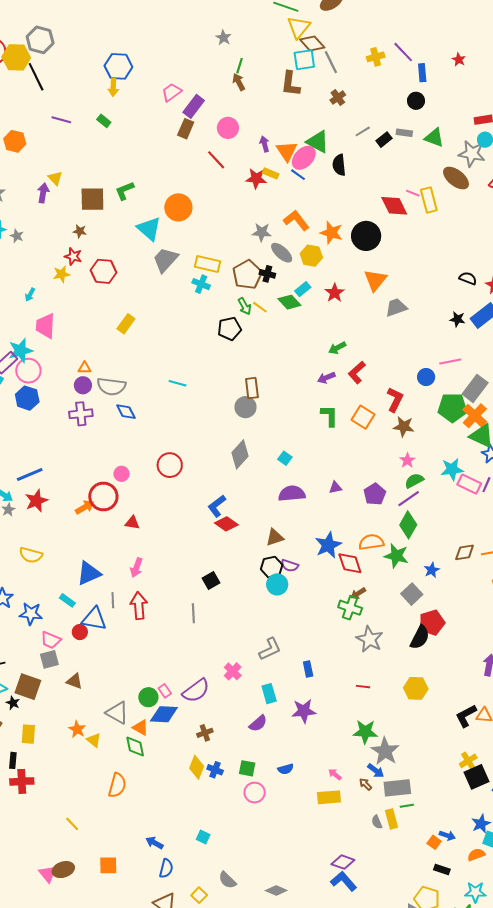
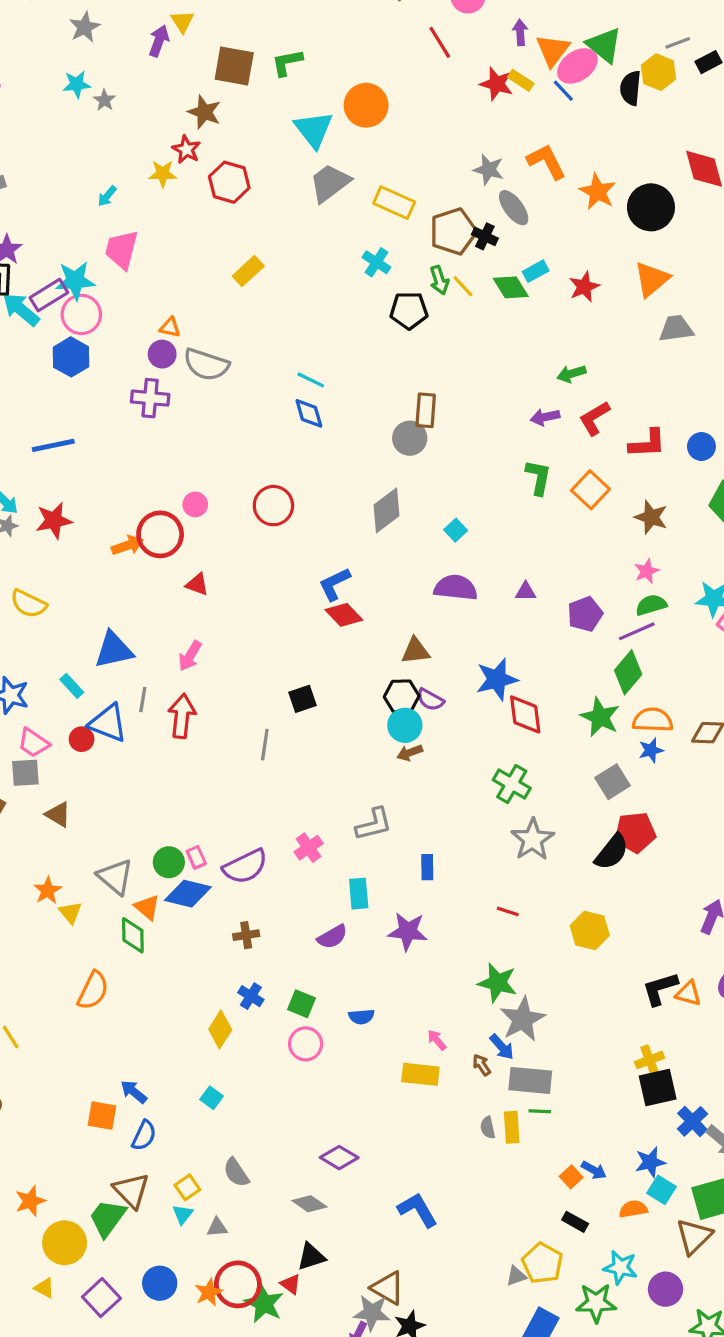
brown star: (80, 231) -> (204, 112), size x1.5
yellow hexagon: (311, 256) -> (659, 72), moved
cyan cross: (201, 284) -> (376, 262), moved
red L-shape: (395, 400) -> (647, 443), moved, turned 50
blue diamond: (126, 412) -> (309, 413), moved
blue line: (30, 474) -> (53, 445), moved
orange semicircle: (371, 542) -> (653, 720), moved
brown arrow: (358, 593) -> (410, 753), moved
yellow diamond: (197, 767) -> (220, 1030), moved
purple diamond: (343, 862) -> (339, 1158), moved
orange square: (108, 865) -> (102, 1116), moved

